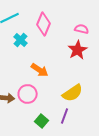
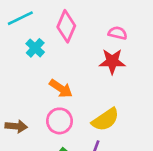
red star: (78, 50) -> (112, 61), turned 30
pink circle: (28, 94) -> (59, 121), moved

